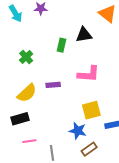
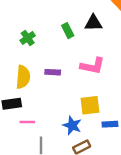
green rectangle: (62, 45) -> (68, 31), turned -48
yellow semicircle: (27, 93) -> (23, 77), turned -50
pink line: (29, 141) -> (27, 122), moved

